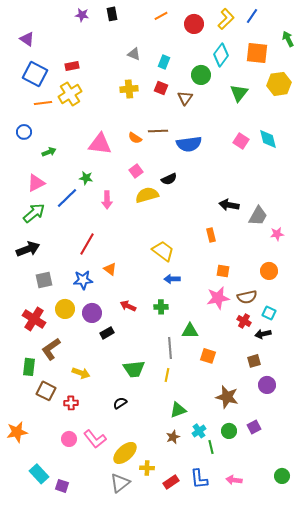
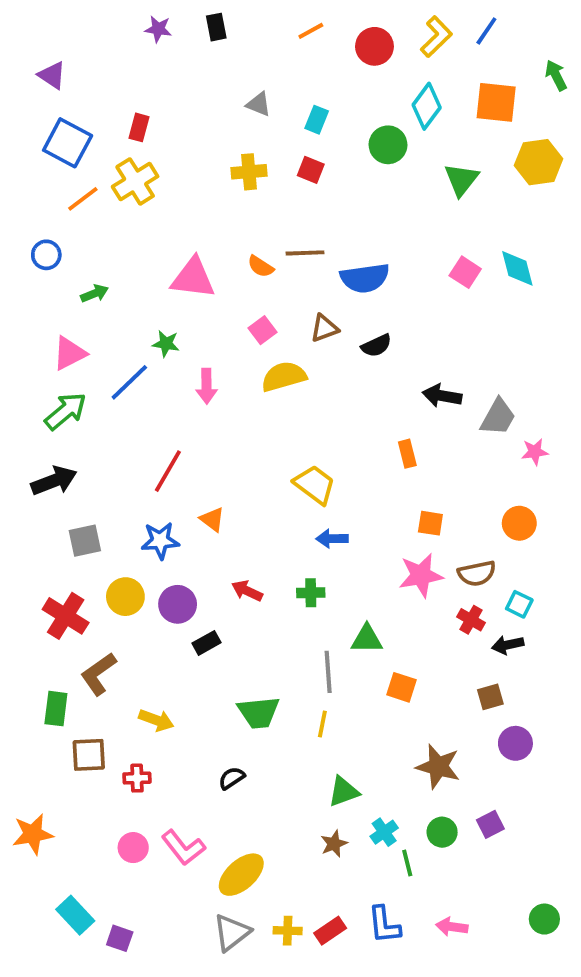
red rectangle: (72, 66) -> (139, 127), turned -64
brown triangle: (185, 98) -> (324, 328), moved, turned 35
orange line: (43, 103) -> (83, 199), turned -30
black semicircle: (169, 179) -> (376, 346), moved
brown square: (46, 391) -> (89, 755), turned -30
yellow cross: (147, 468) -> (288, 931), moved

